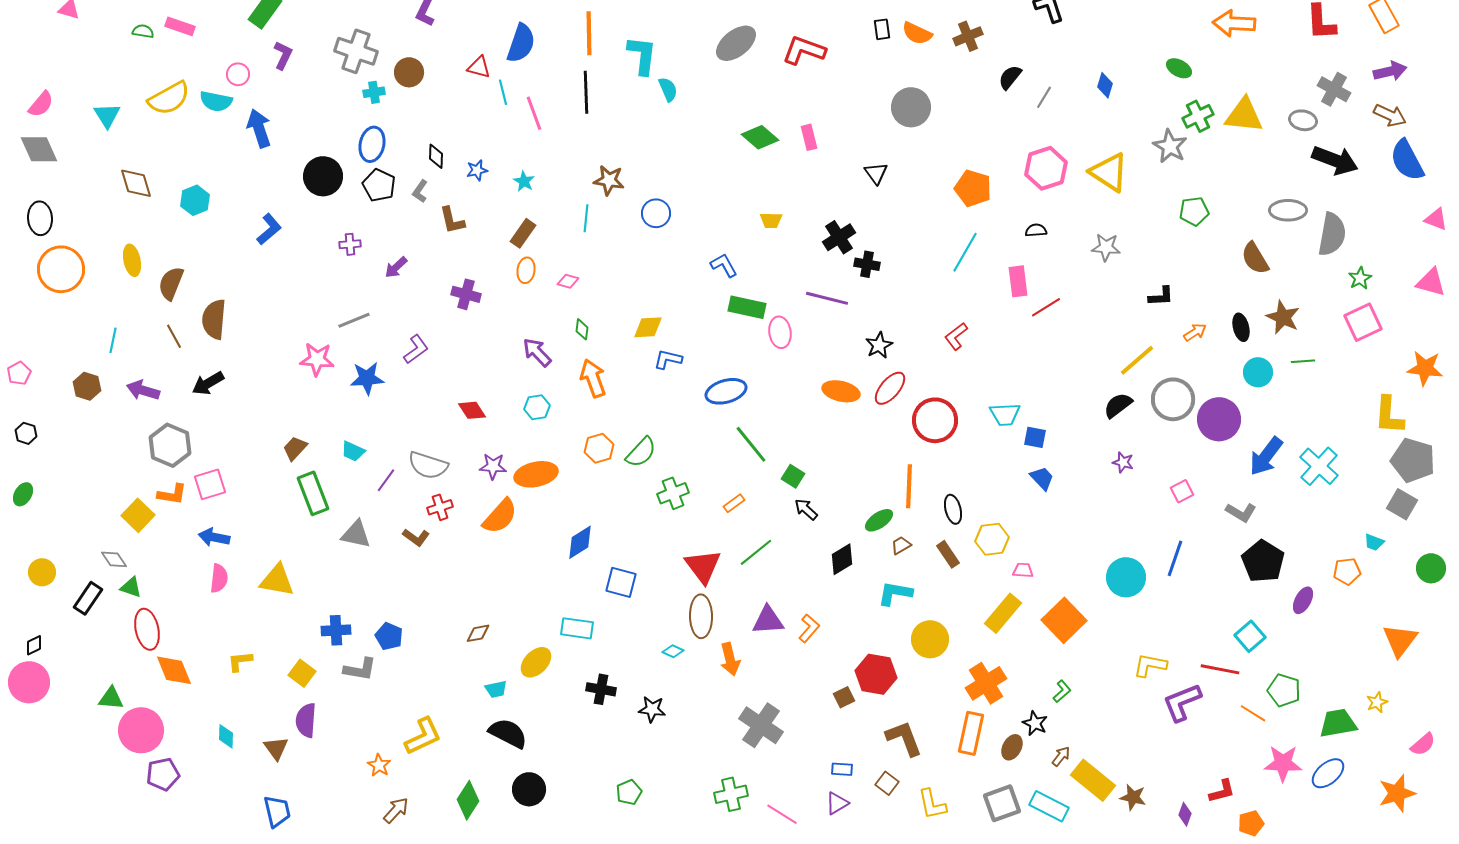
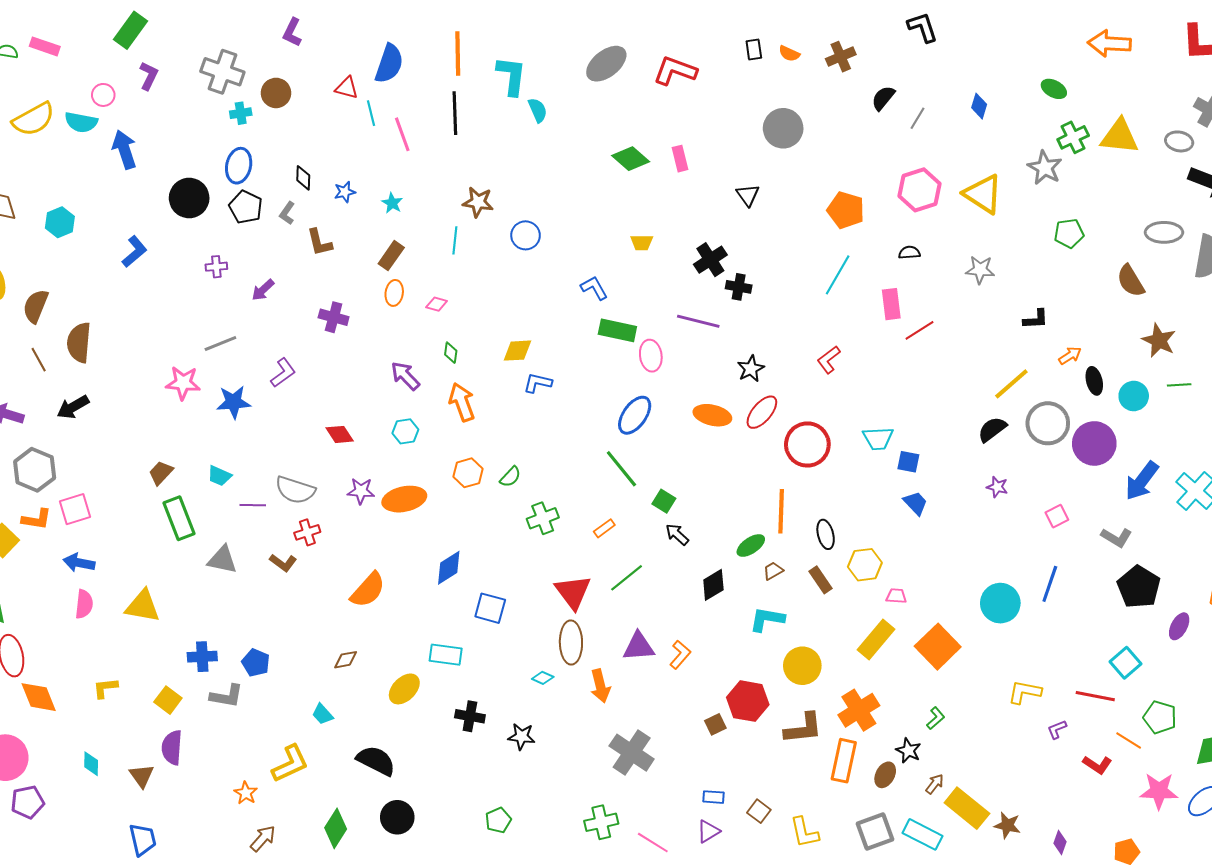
orange semicircle: (917, 33) -> (789, 54), size x0.7
black ellipse: (1241, 327) -> (1094, 381), moved
blue ellipse: (726, 391) -> (635, 415), moved, turned -39
green semicircle: (641, 452) -> (510, 477), size x0.7
purple line: (386, 480) -> (253, 505), turned 55
orange semicircle: (500, 516) -> (368, 590), moved
cyan trapezoid: (496, 689) -> (322, 714), moved, turned 60
purple L-shape: (1182, 702) -> (1057, 729), size x0.5
brown L-shape: (904, 738) -> (803, 728), moved, turned 105
red L-shape: (1222, 791) -> (1097, 765), moved, turned 48

